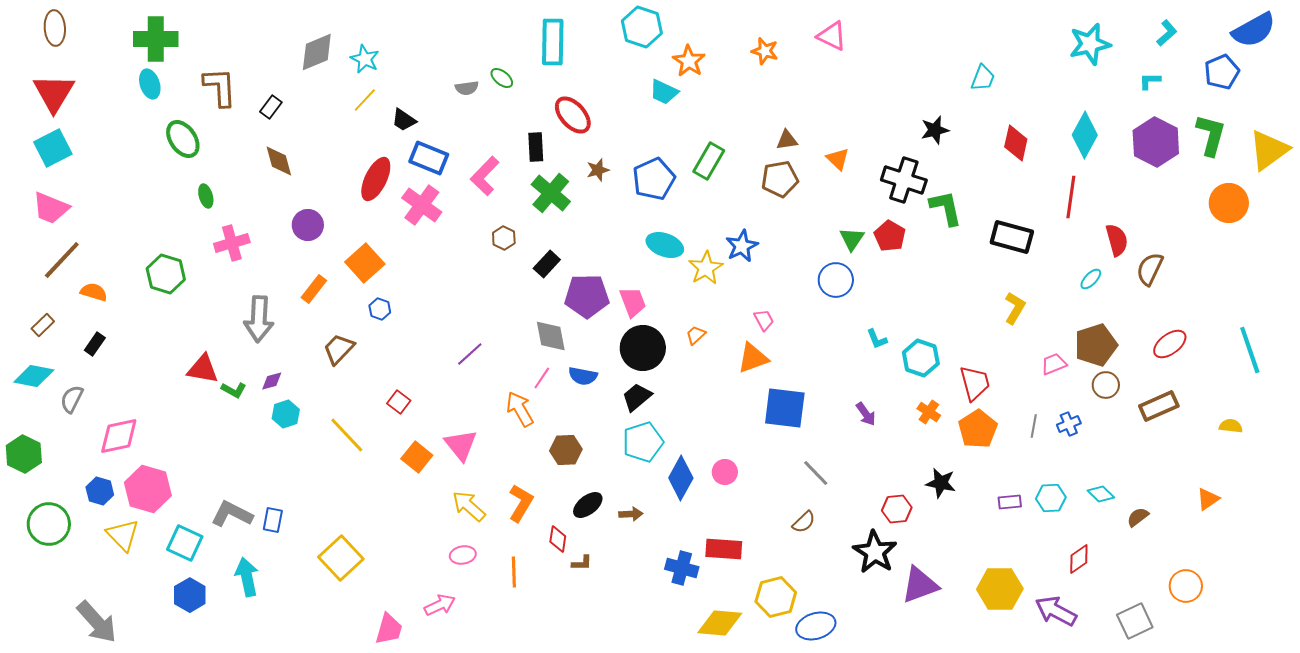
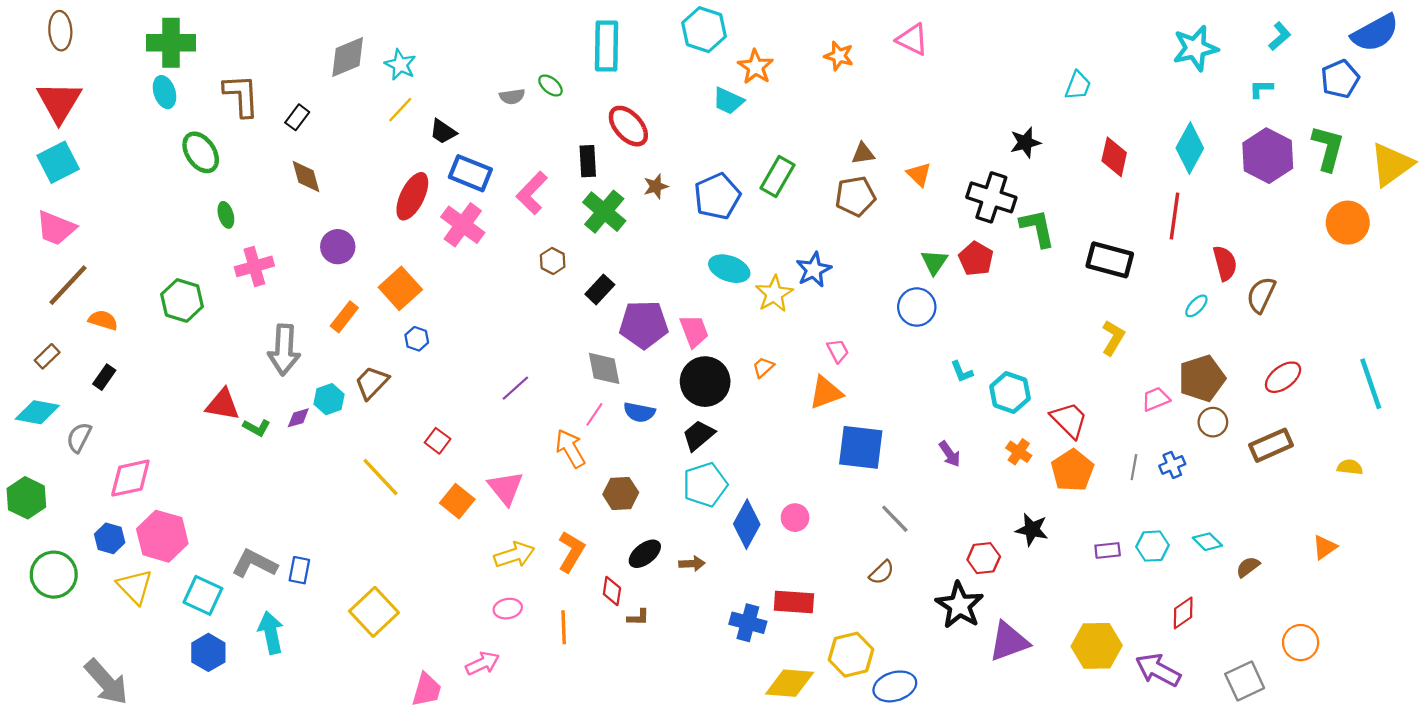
red trapezoid: (975, 383) -> (1069, 420), turned -30
cyan hexagon: (286, 414) -> (329, 399), moved
yellow arrow: (469, 506) -> (514, 555), turned 120

